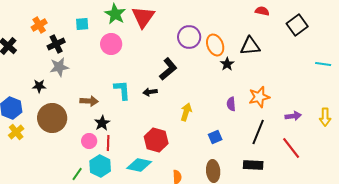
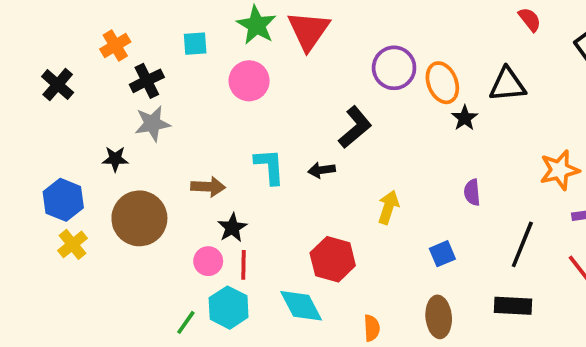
red semicircle: (262, 11) -> (530, 19), turned 40
orange star: (259, 97) -> (559, 170), moved
cyan diamond: (139, 165) -> (301, 306), turned 50

